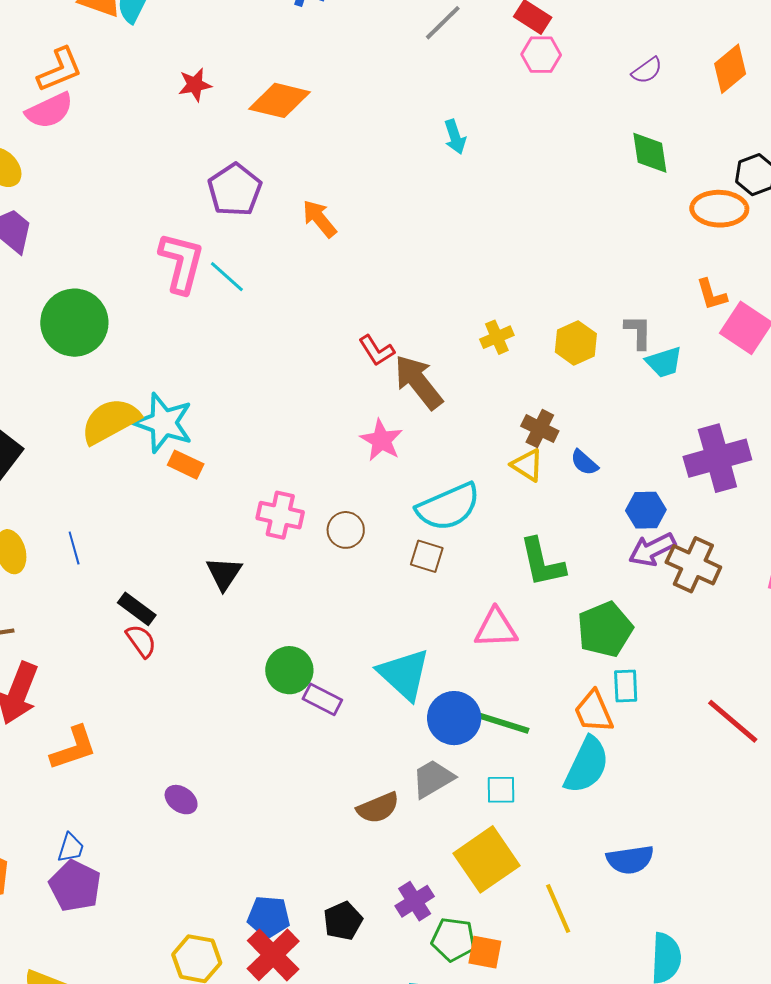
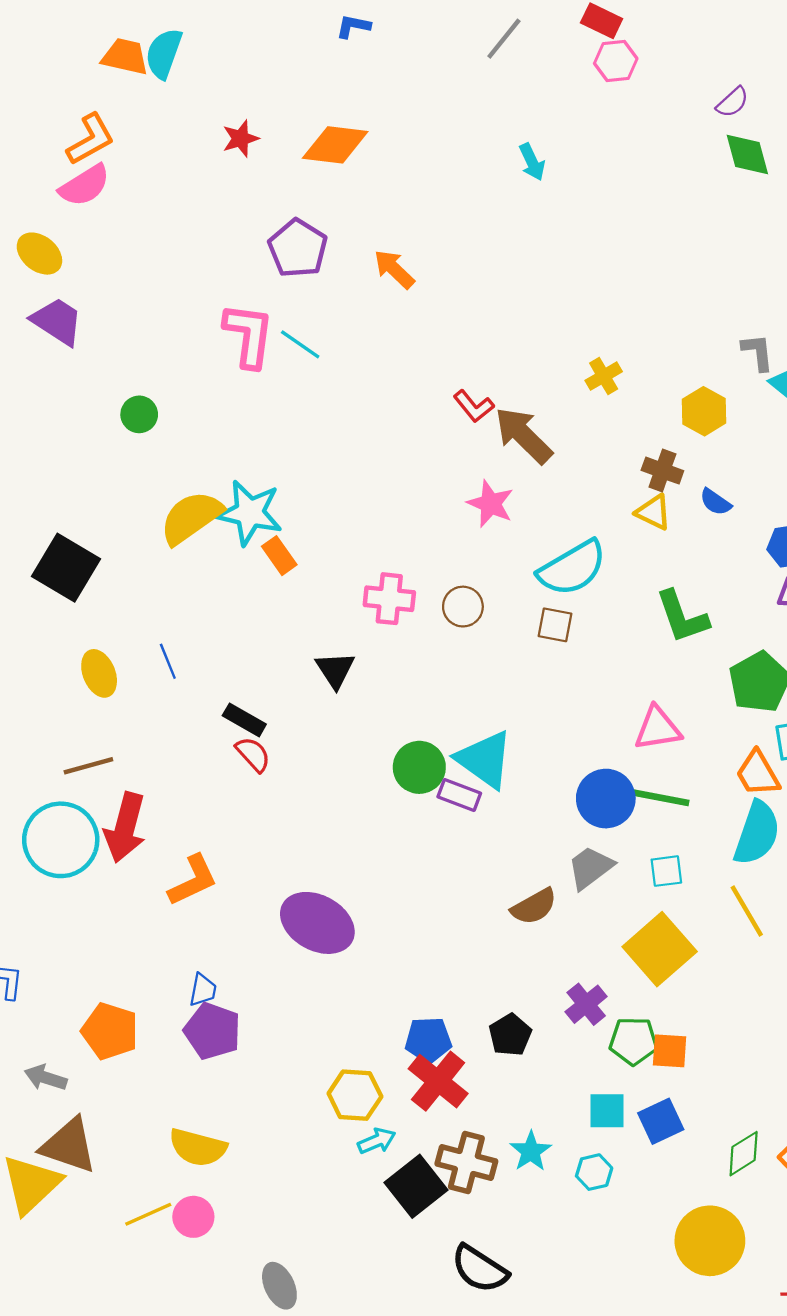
purple semicircle: (647, 70) -> (732, 102), moved
green circle: (74, 323) -> (139, 414), size x0.5
yellow hexagon: (576, 343) -> (704, 411), moved
orange rectangle: (186, 465) -> (279, 556), turned 36
pink triangle: (496, 628) -> (658, 728), moved
cyan triangle: (404, 674) -> (485, 759), moved
purple ellipse: (181, 800) -> (317, 923), size x2.0
yellow line: (558, 909) -> (747, 911), moved

